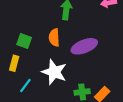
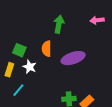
white star: (54, 72) -> (30, 67), moved, size x0.6

